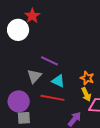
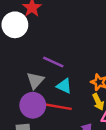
purple circle: (19, 101) -> (33, 105), moved

